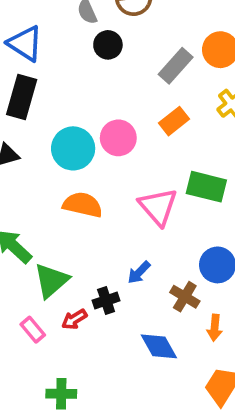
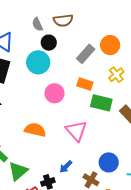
orange rectangle: (174, 121) -> (85, 84), turned 56
cyan circle: (73, 148) -> (38, 62), moved
green rectangle: (206, 187) -> (101, 103), moved

